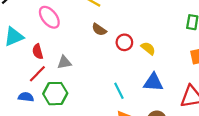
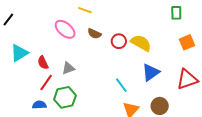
pink ellipse: (49, 17) -> (65, 29), moved
yellow semicircle: (148, 48) -> (141, 43), size x1.5
blue triangle: (153, 82) -> (151, 72), turned -30

